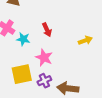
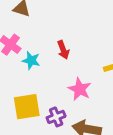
pink star: (44, 58) -> (80, 89), moved

